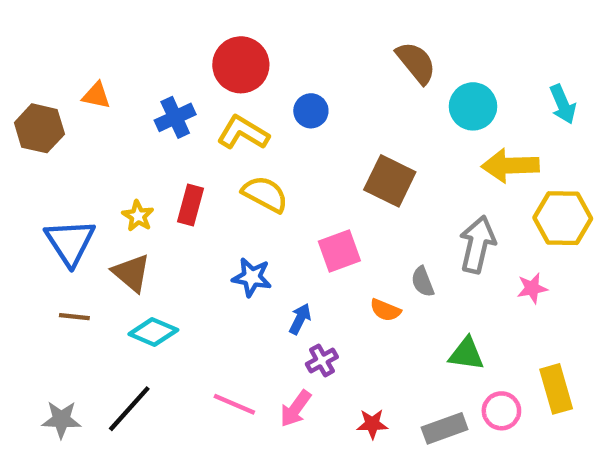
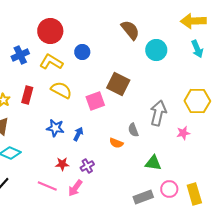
yellow arrow: (510, 166) -> (193, 21), moved
pink square: (339, 251) -> (95, 101), moved
blue arrow: (300, 319) -> (78, 134), moved
yellow rectangle: (556, 389) -> (194, 194), moved
red star: (372, 424) -> (62, 164), moved

